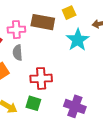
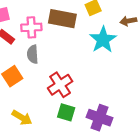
red cross: (41, 78) -> (60, 85), turned -30
green square: (33, 103) -> (66, 112), moved

